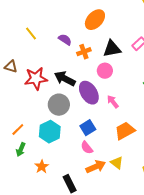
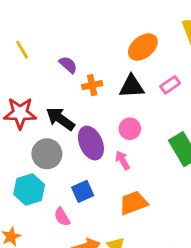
orange ellipse: (95, 20) -> (143, 47), moved
pink circle: (105, 71) -> (130, 129), moved
pink semicircle: (87, 148) -> (62, 217), moved

